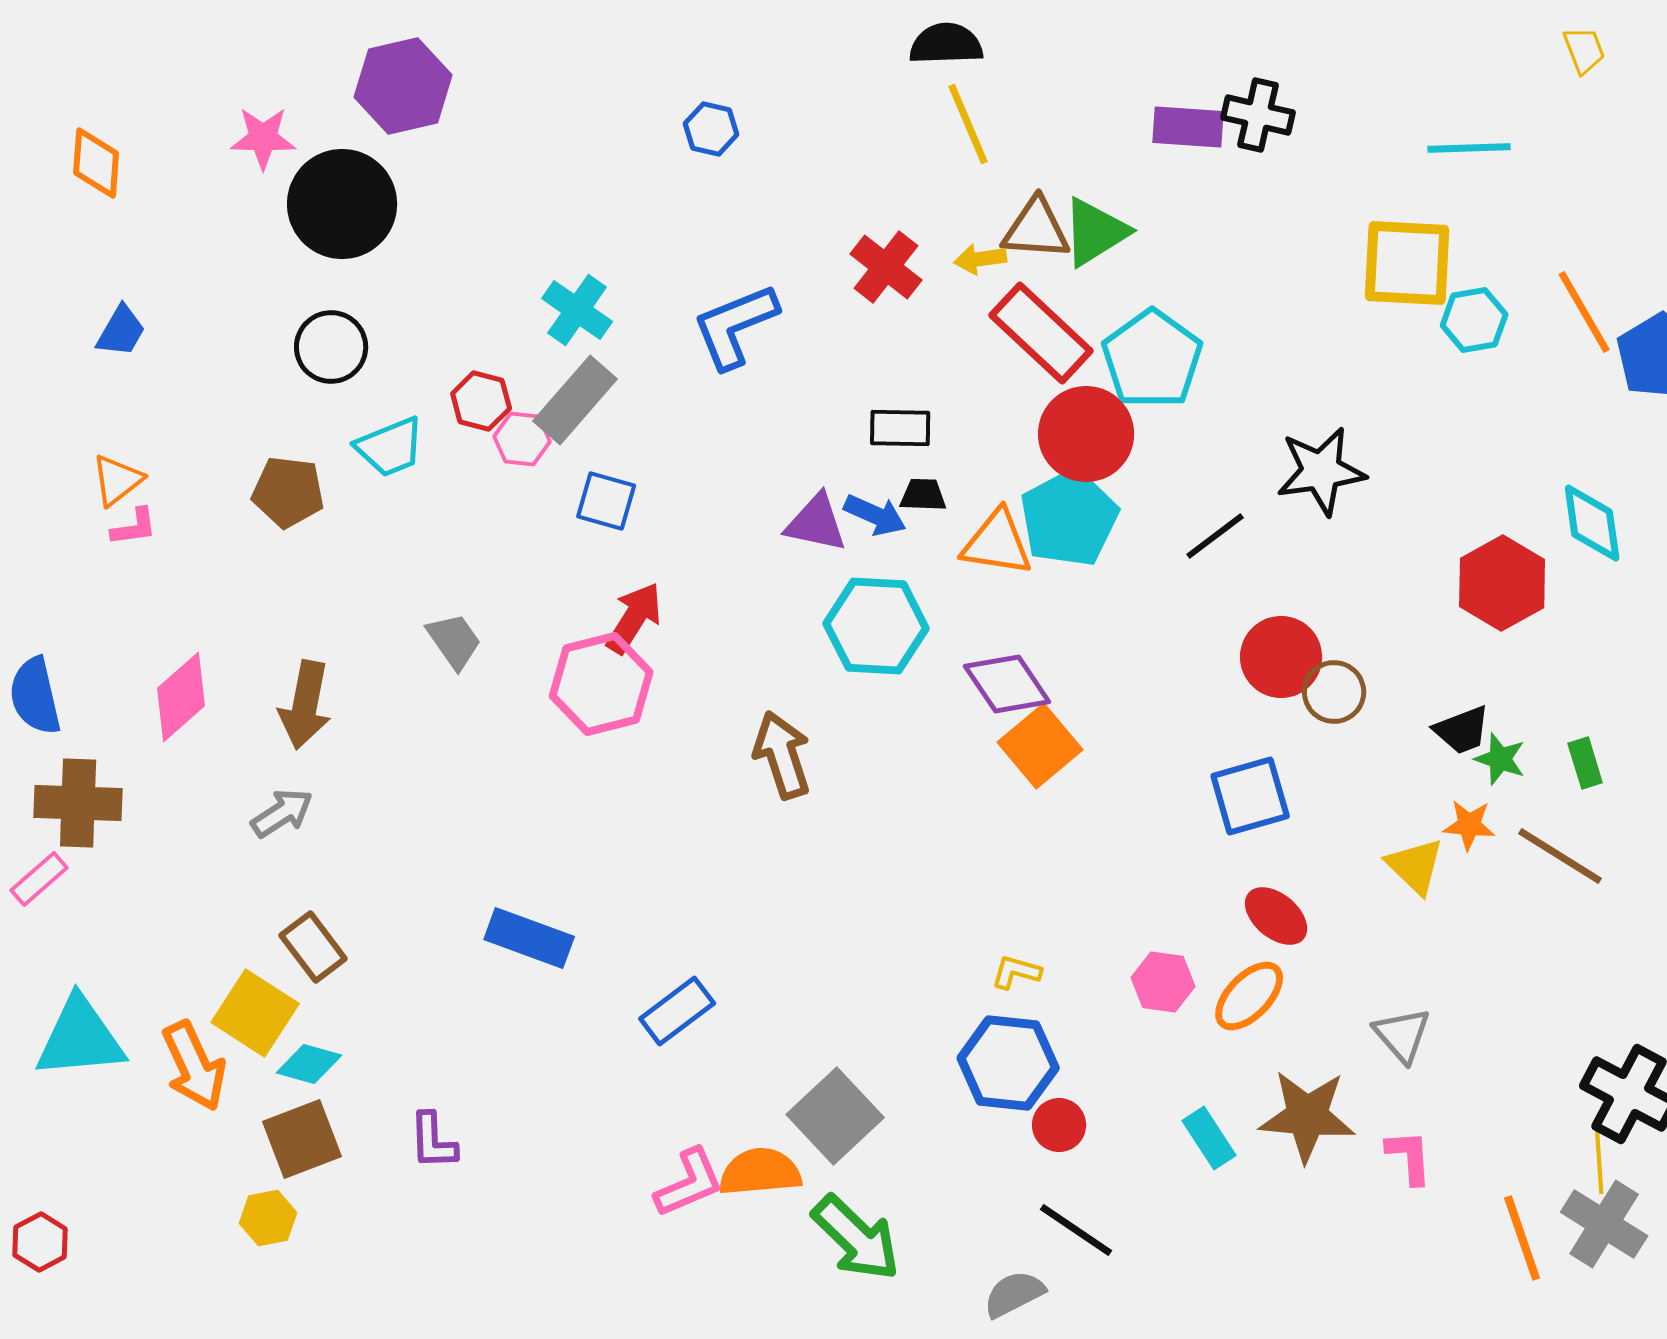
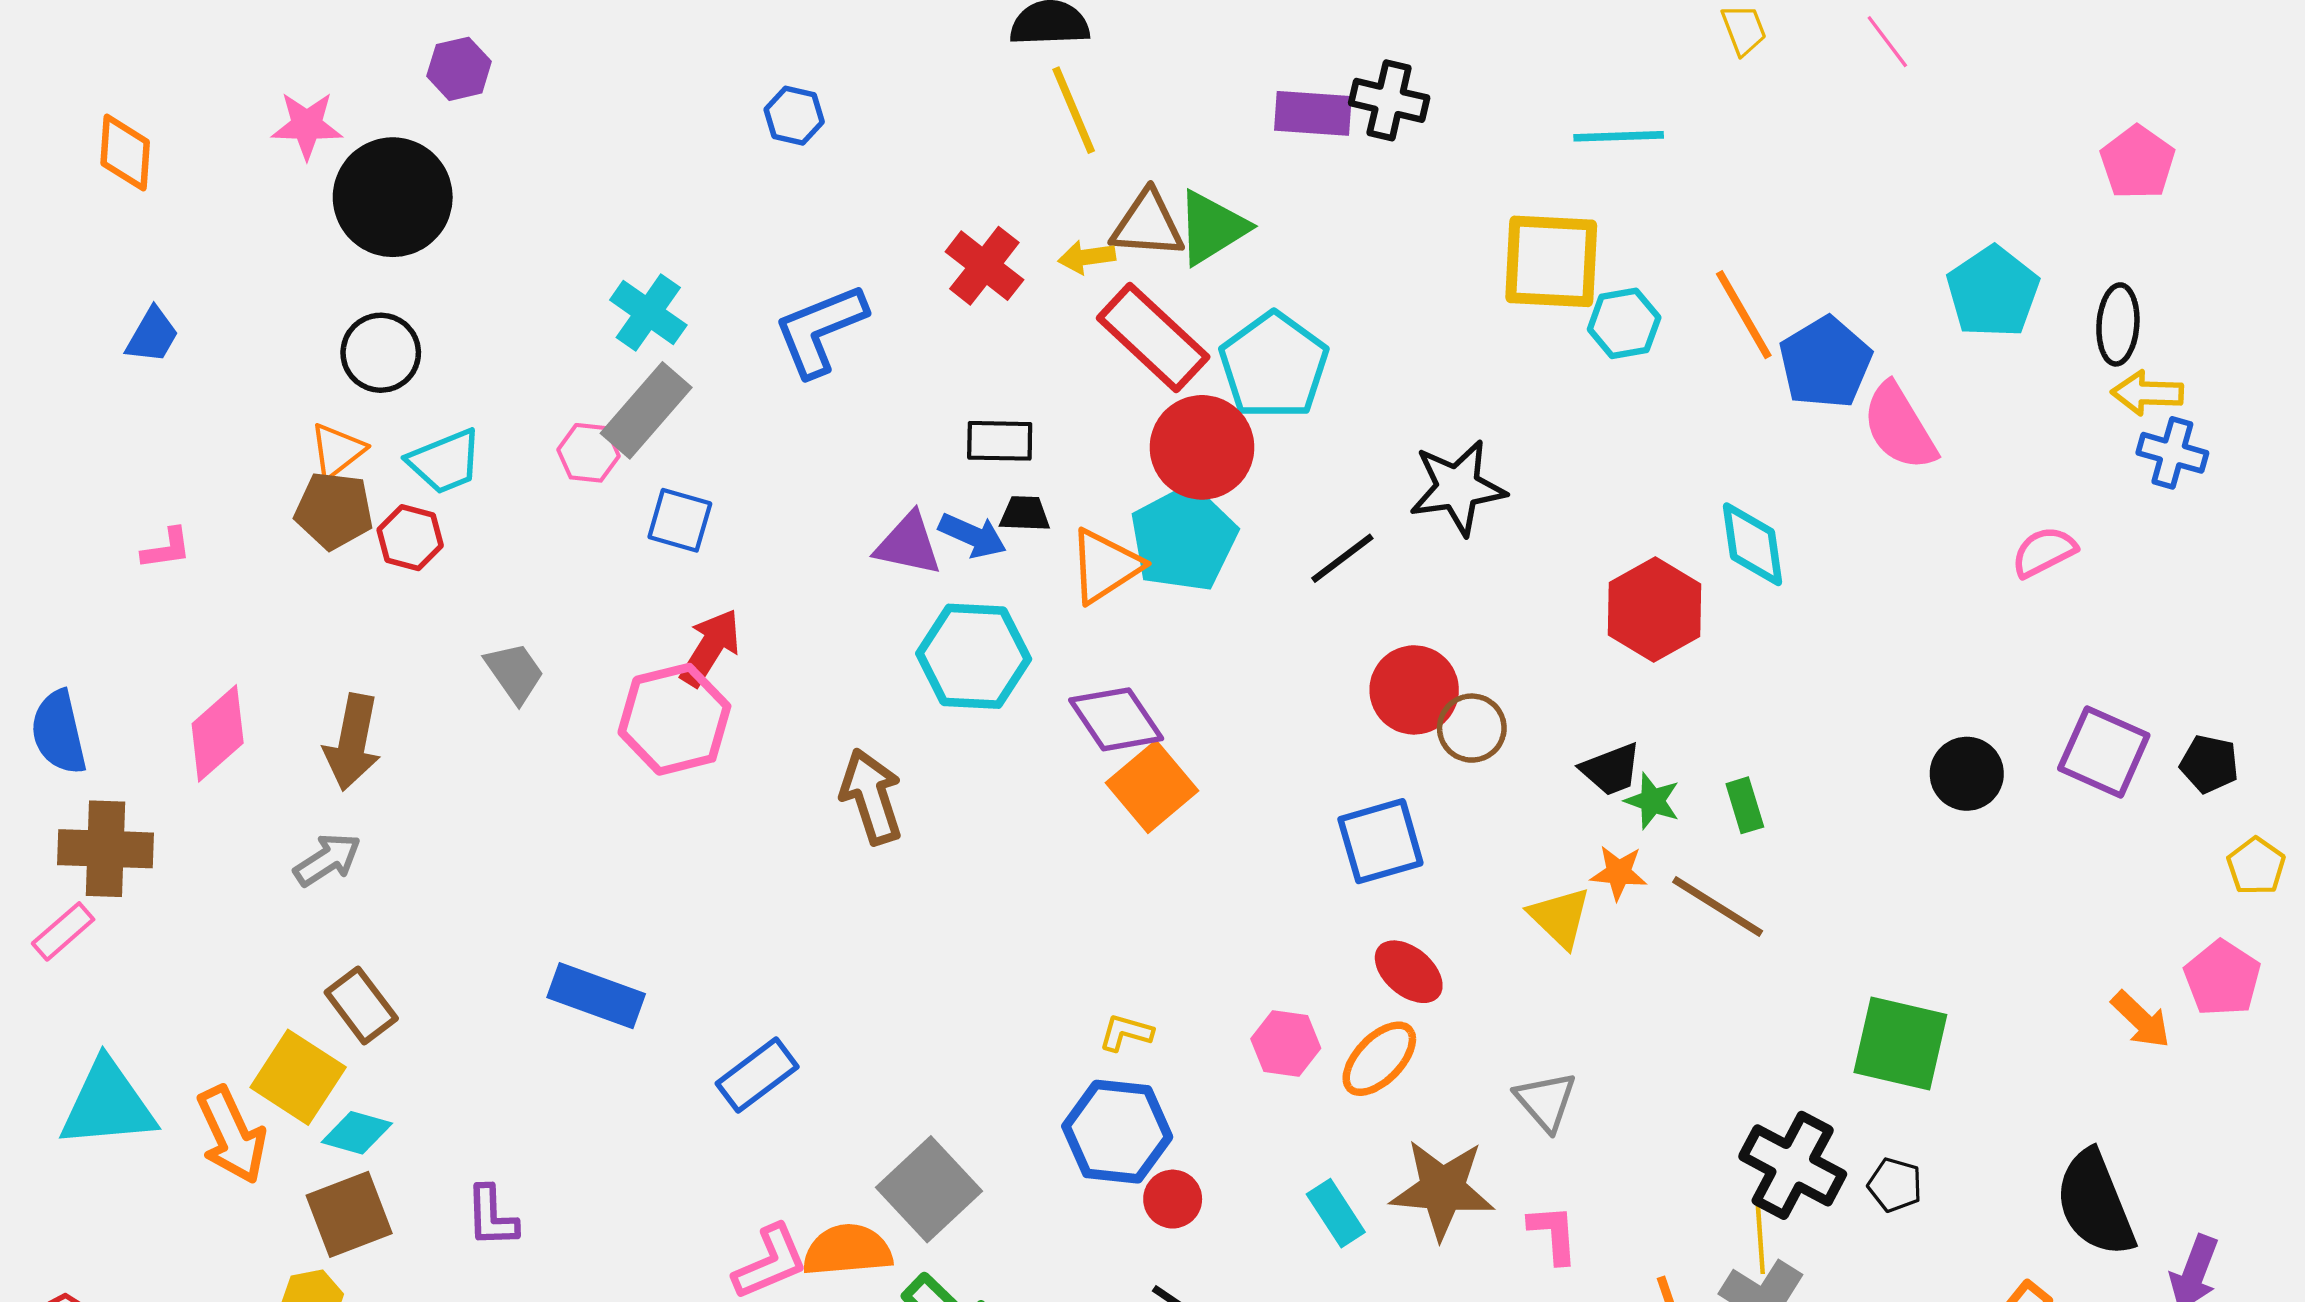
purple hexagon: (403, 86) -> (459, 69), size x0.6
red hexagon: (481, 401) -> (410, 538), moved
orange triangle: (117, 480) -> (337, 451), moved
orange triangle: (997, 543) -> (1105, 566), turned -42

